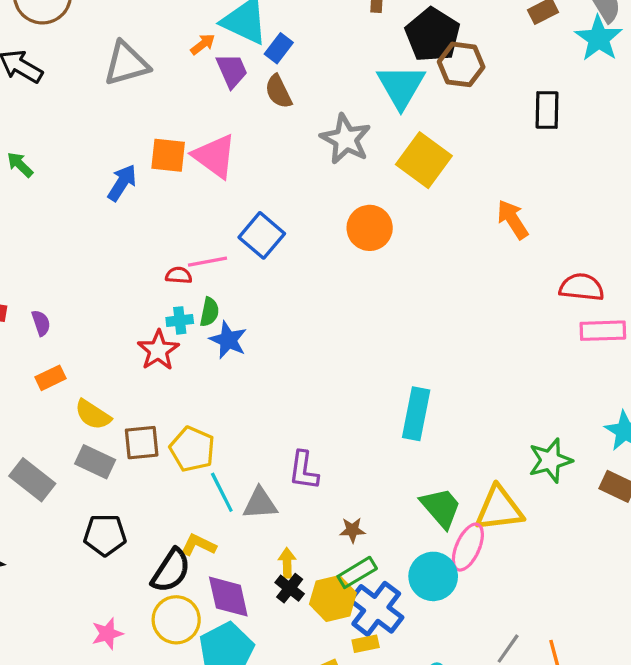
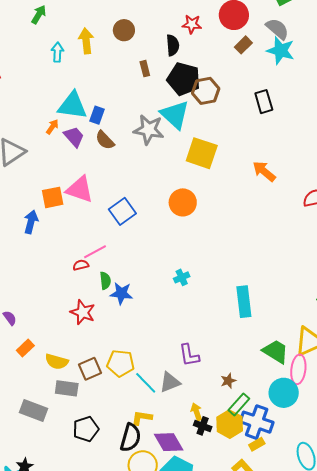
gray star: (346, 139) -> (149, 130), moved
blue square: (262, 235) -> (122, 211), moved, turned 32
cyan cross: (180, 320) -> (182, 277), moved

